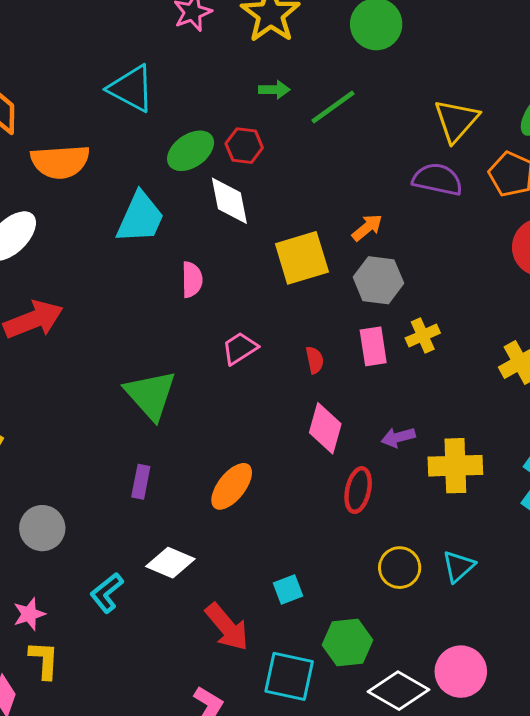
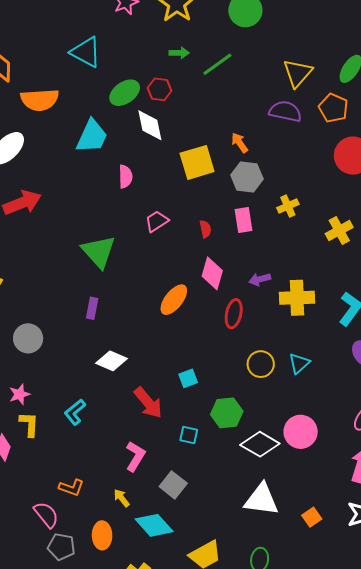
orange arrow: (367, 228) -> (240, 143), turned -85
yellow cross: (423, 336) -> (288, 206), moved
orange ellipse: (232, 486) -> (174, 300), moved
cyan L-shape: (107, 593) -> (75, 412), moved
cyan square: (289, 676) -> (189, 435), size x0.6

